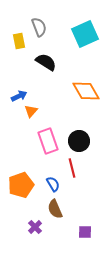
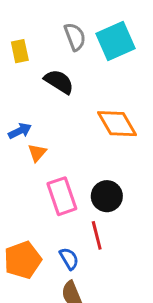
gray semicircle: (39, 27) -> (75, 37), moved

